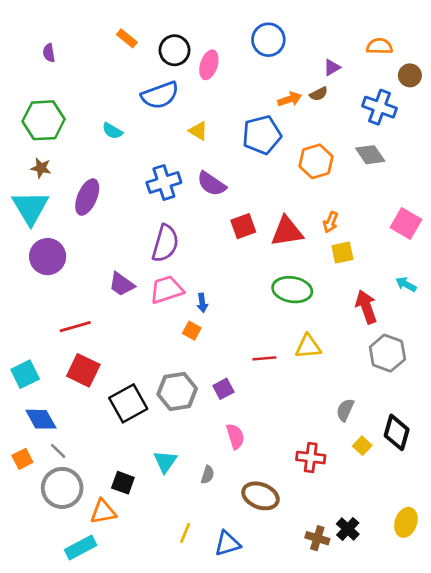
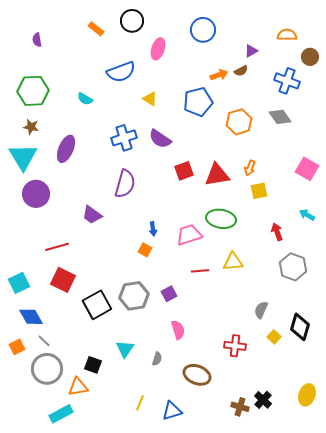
black circle: (175, 50) -> (132, 21), moved
pink trapezoid: (167, 290) -> (189, 235), moved
red arrow: (366, 307) -> (277, 232), size x0.7

